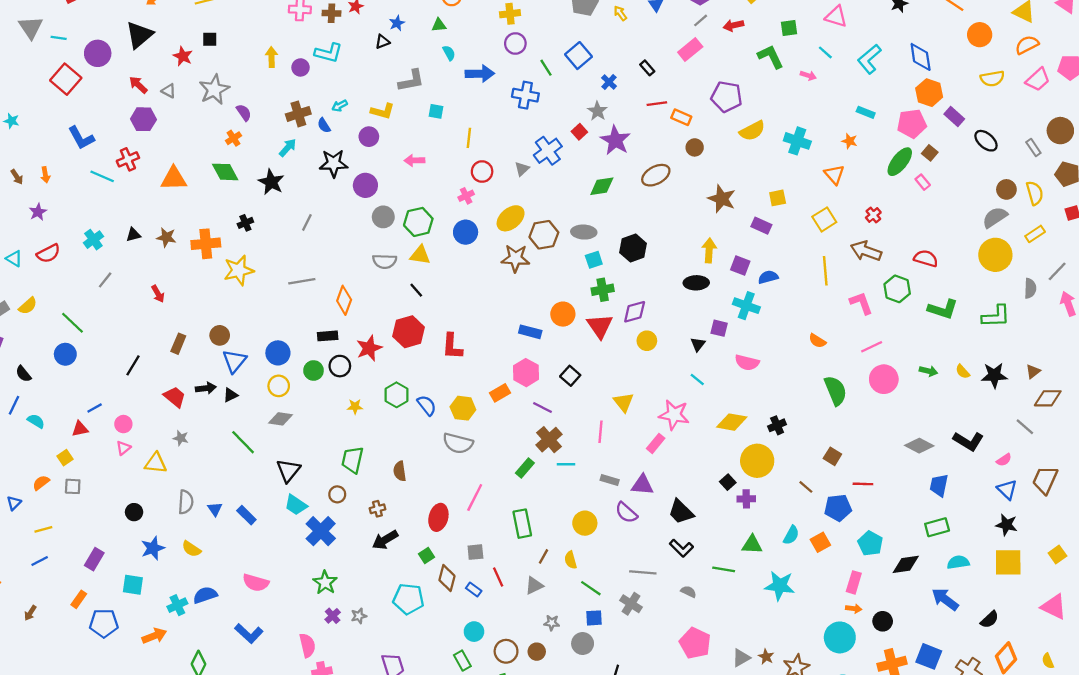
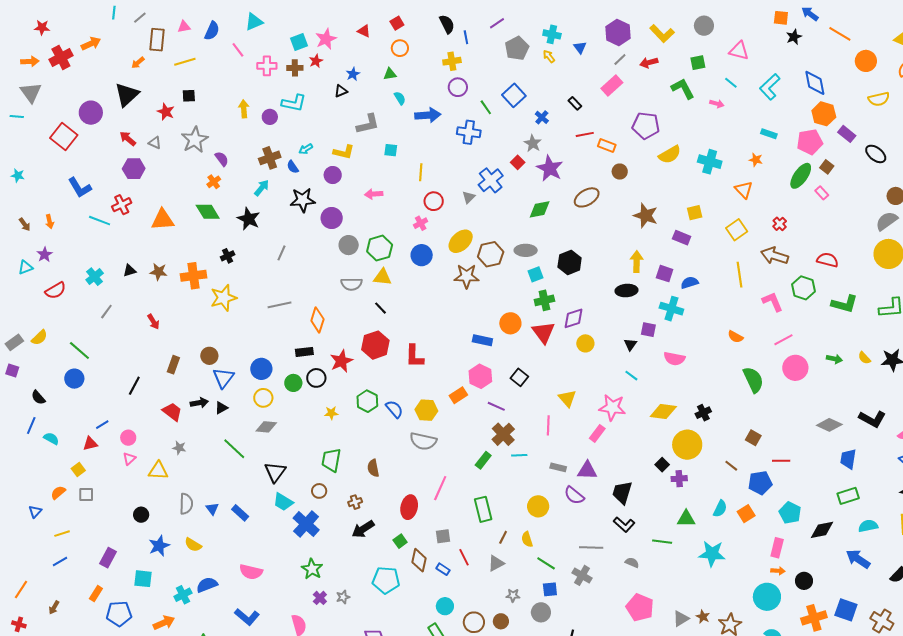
cyan line: (59, 38) -> (17, 116), moved
cyan triangle: (14, 259) -> (26, 267), moved, turned -49
black trapezoid: (681, 512) -> (622, 493), turned 65

